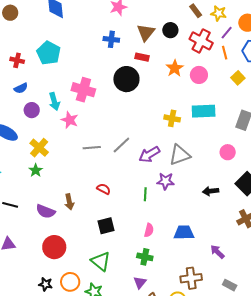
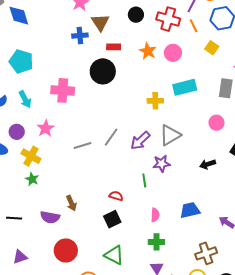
brown triangle: (146, 32) -> (100, 22), moved
cyan arrow: (54, 101) -> (25, 99), moved
purple circle: (32, 110) -> (17, 132), moved
pink star: (70, 120) -> (46, 128), moved, turned 30
red semicircle: (104, 189) -> (116, 196), moved

